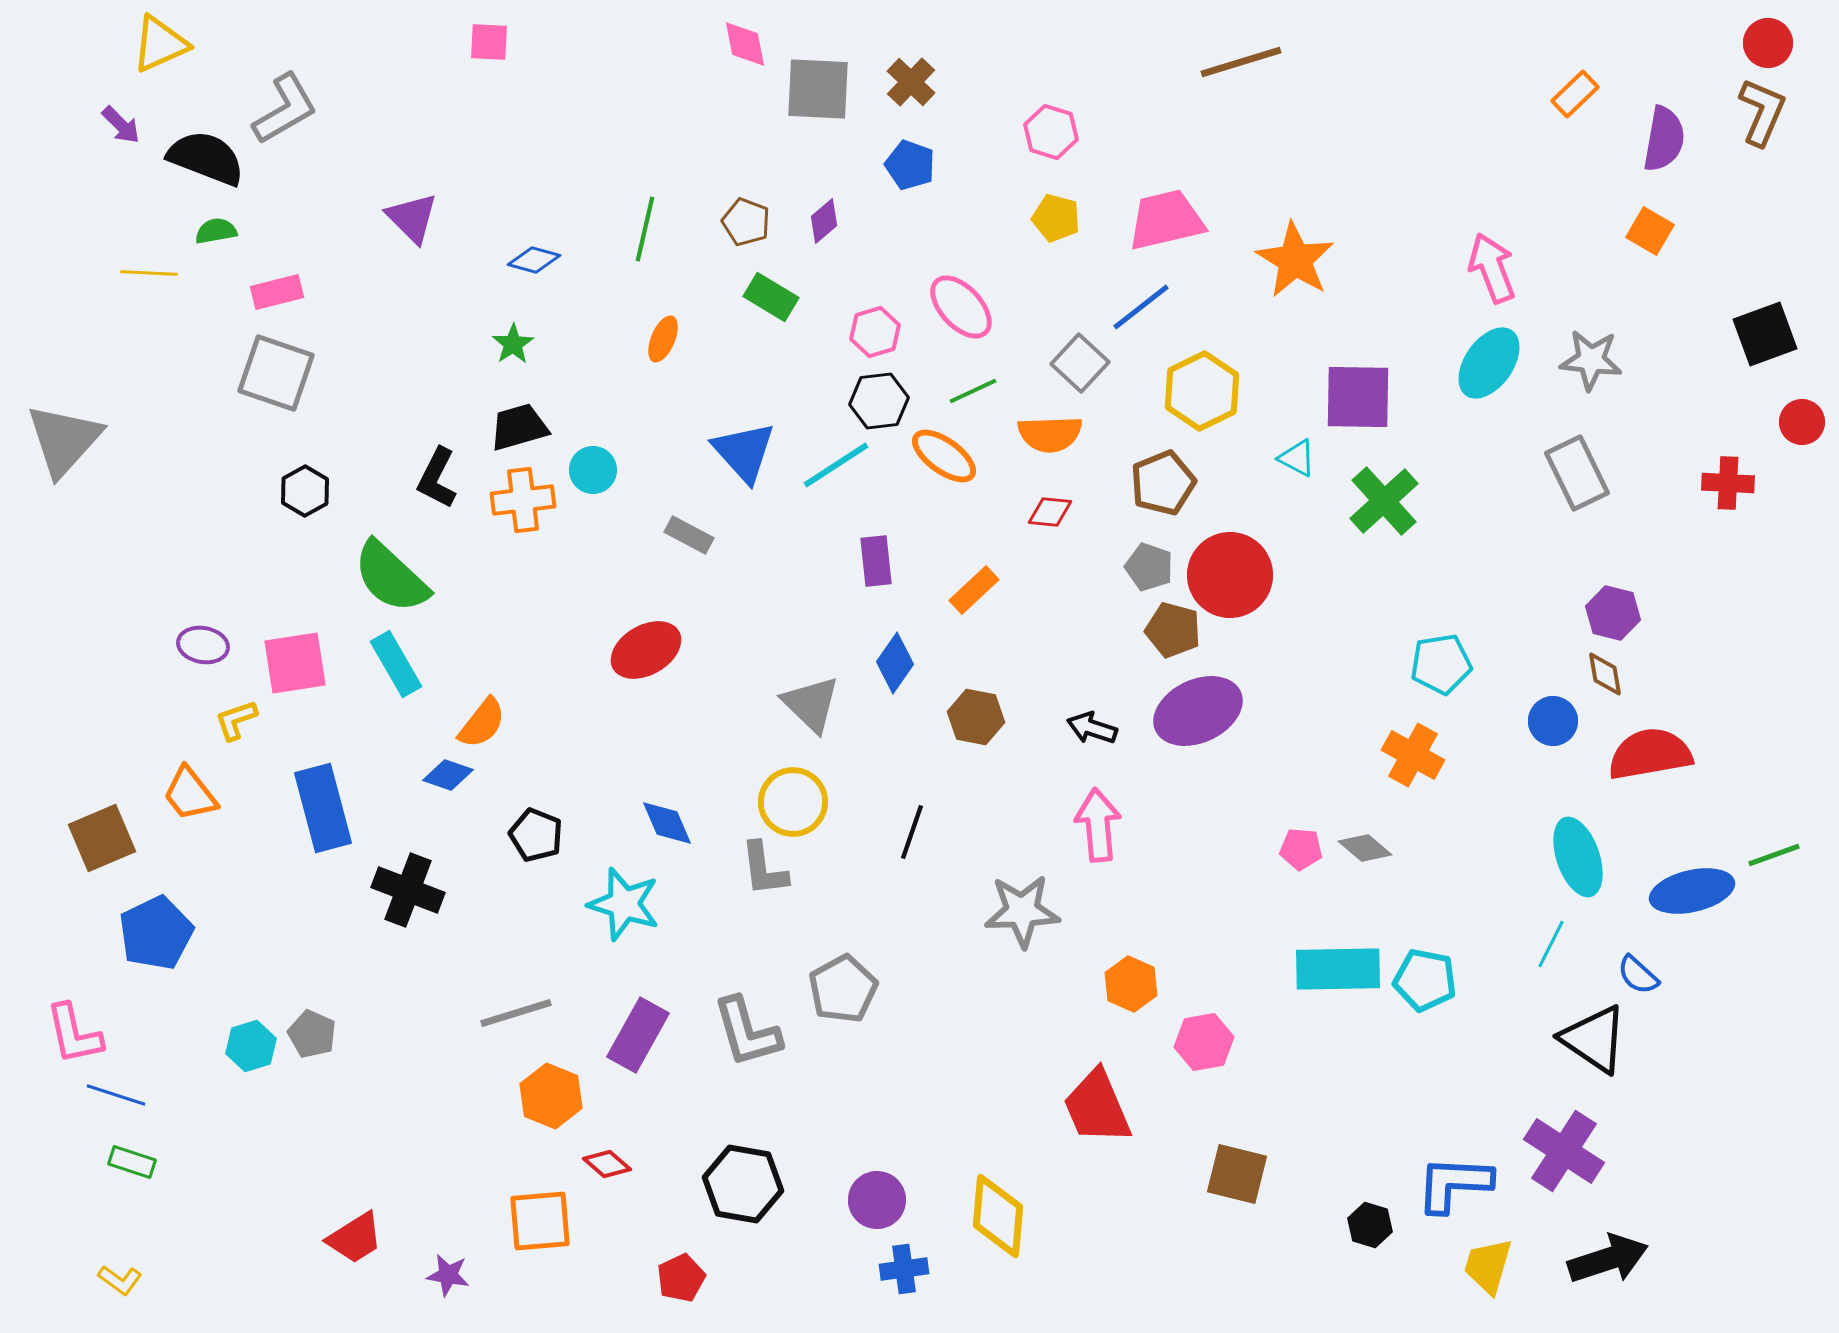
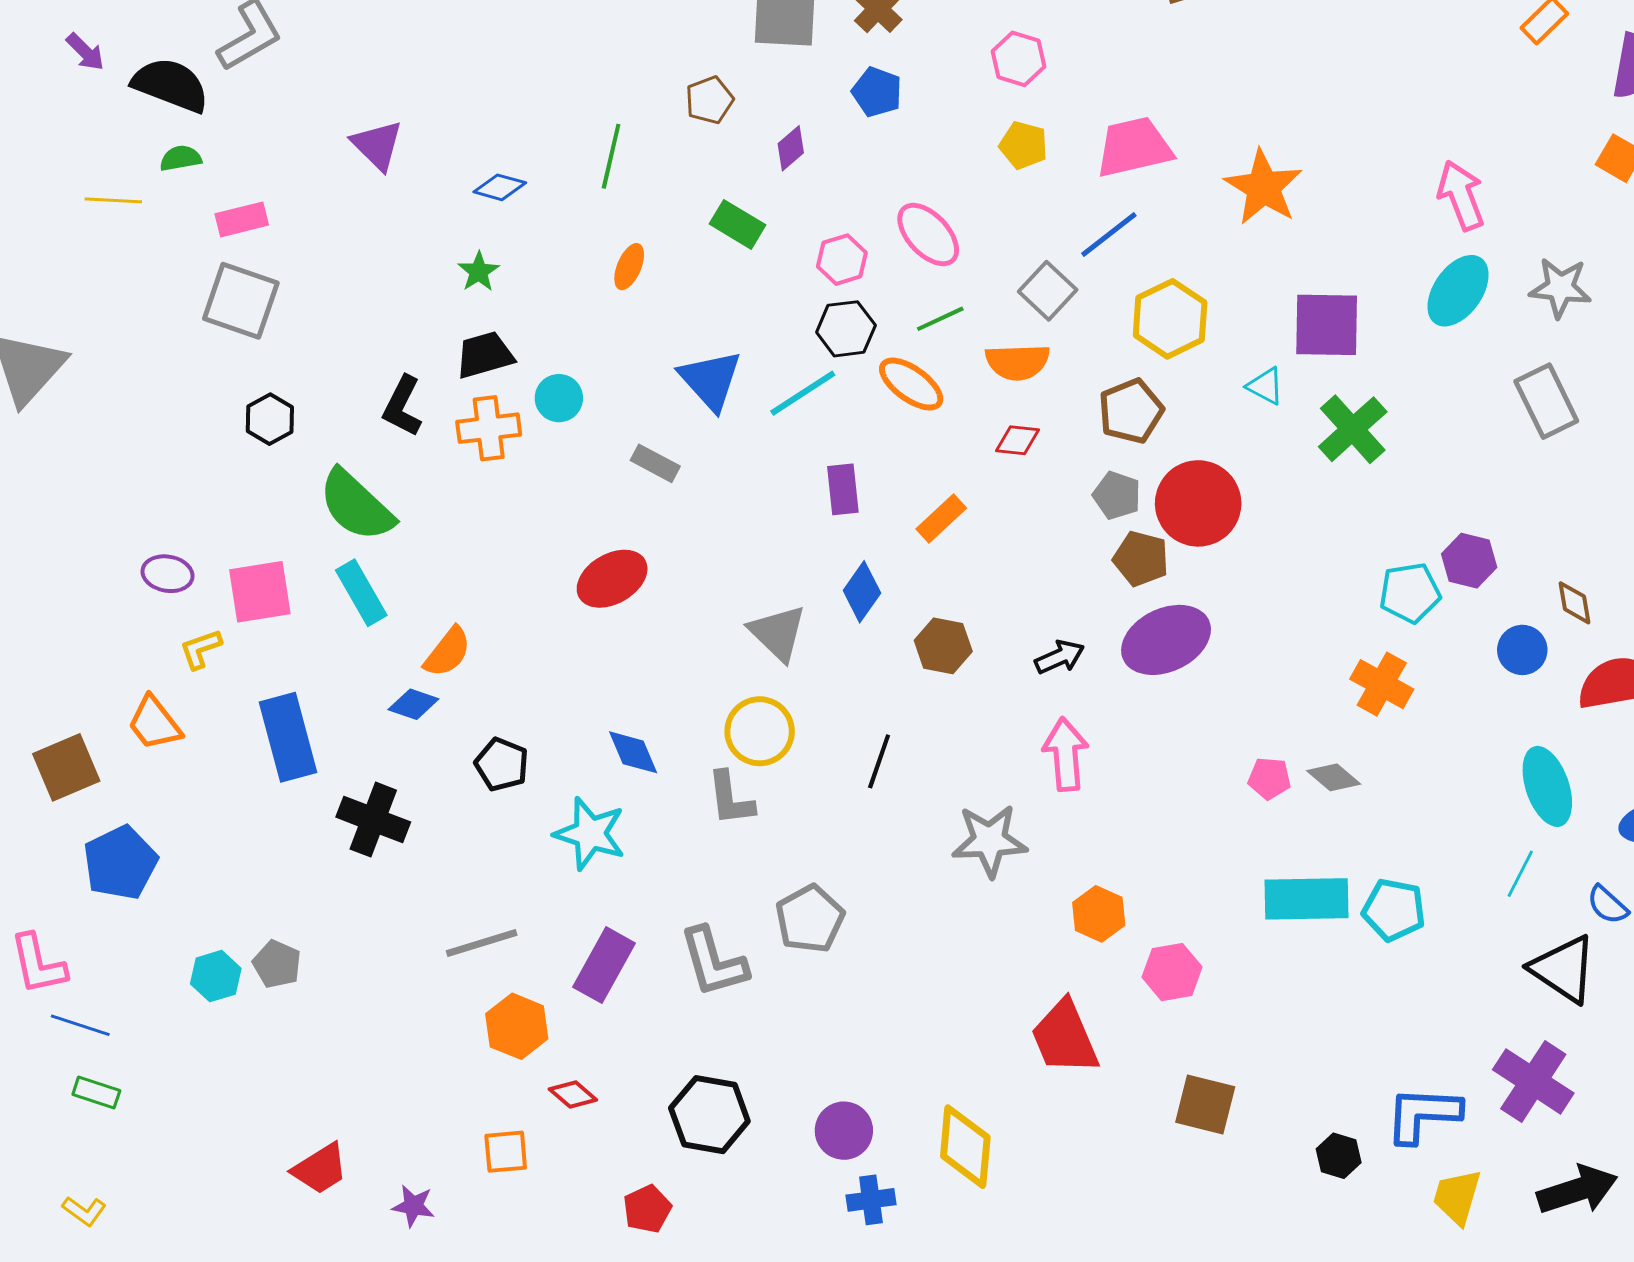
brown pentagon: (746, 222) -> (709, 100), moved, turned 30
purple hexagon: (1613, 613) -> (1469, 561), moved
black arrow: (1092, 728) -> (1060, 657), turned 138
orange square: (540, 1221) -> (506, 1152), size x0.7

